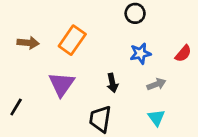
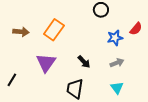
blue star: (140, 53) -> (115, 38), moved
red semicircle: (183, 53) -> (136, 29), moved
black arrow: (112, 83) -> (84, 62), turned -32

